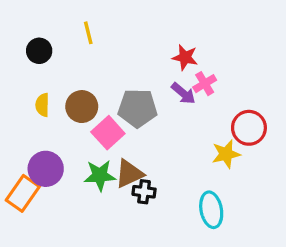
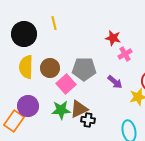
black circle: (39, 51) -> (24, 34), size x1.6
purple arrow: (183, 93) -> (115, 82), moved
yellow semicircle: (42, 105) -> (26, 67), size x1.6

